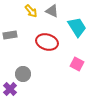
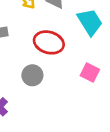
gray circle: (23, 74) -> (32, 75), moved

